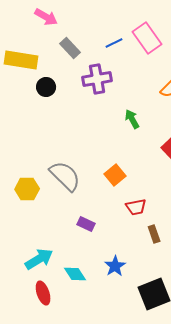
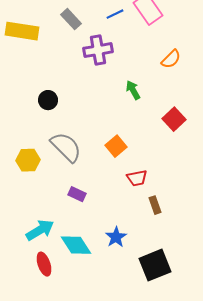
black circle: (46, 87) -> (48, 100), moved
purple rectangle: (86, 224) -> (77, 194), moved
cyan diamond: (75, 274) -> (76, 245), size x1.4

